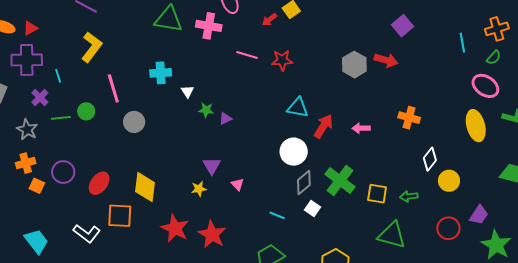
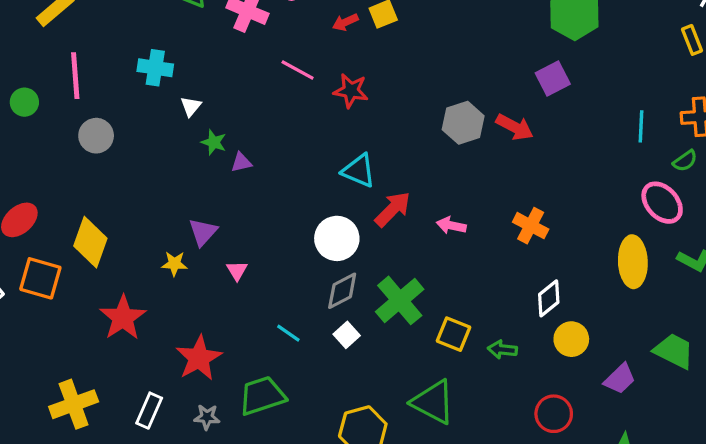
purple trapezoid: (479, 215) -> (620, 379), moved
red star: (212, 234) -> (199, 358), moved
green triangle: (392, 235) -> (433, 402), moved

